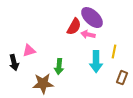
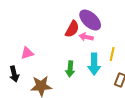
black arrow: (14, 63) -> (14, 74), moved
green arrow: (59, 67) -> (70, 69), moved

